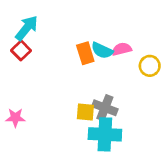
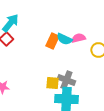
orange rectangle: (85, 53) -> (52, 41), turned 42

